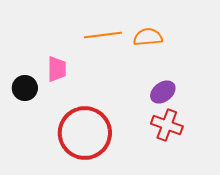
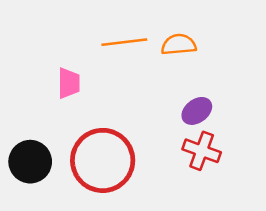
black circle: (25, 88) -> (30, 162), moved, size x1.4

